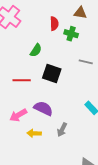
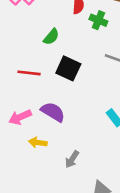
gray arrow: (62, 130) -> (72, 159), moved

